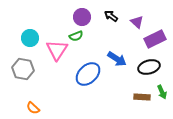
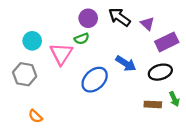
black arrow: (111, 16) -> (119, 17), size x1.5

